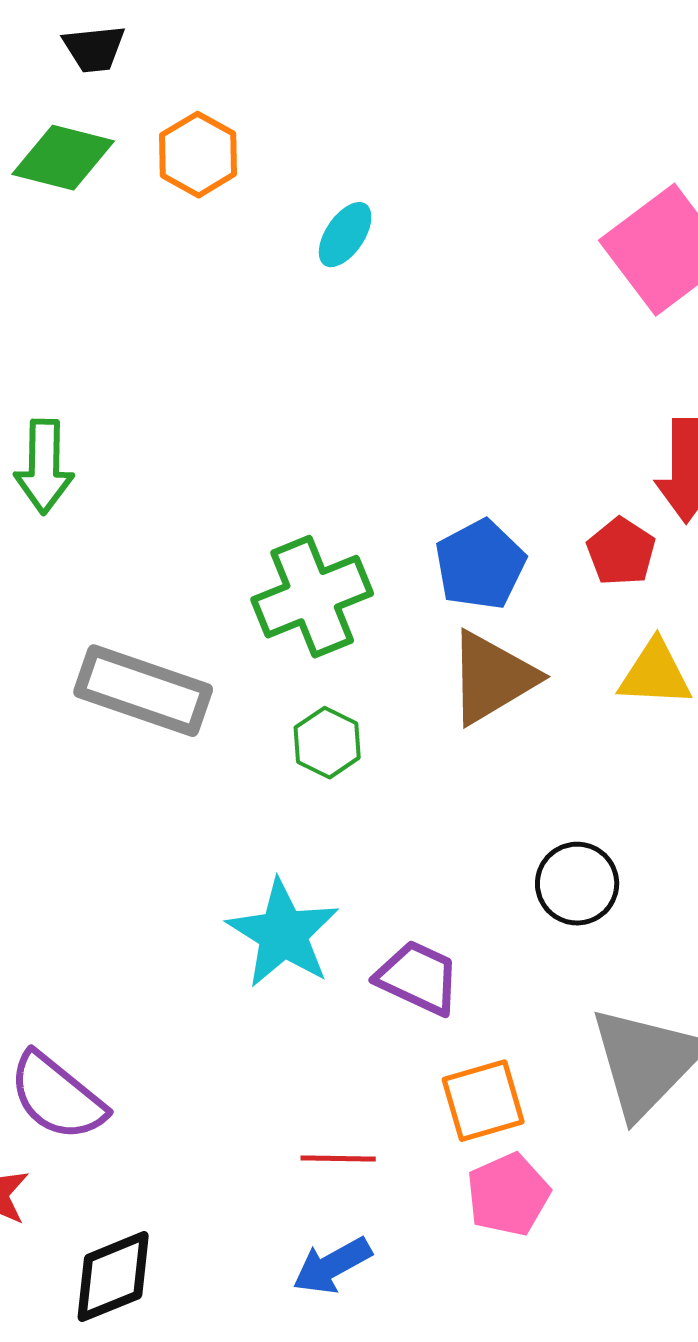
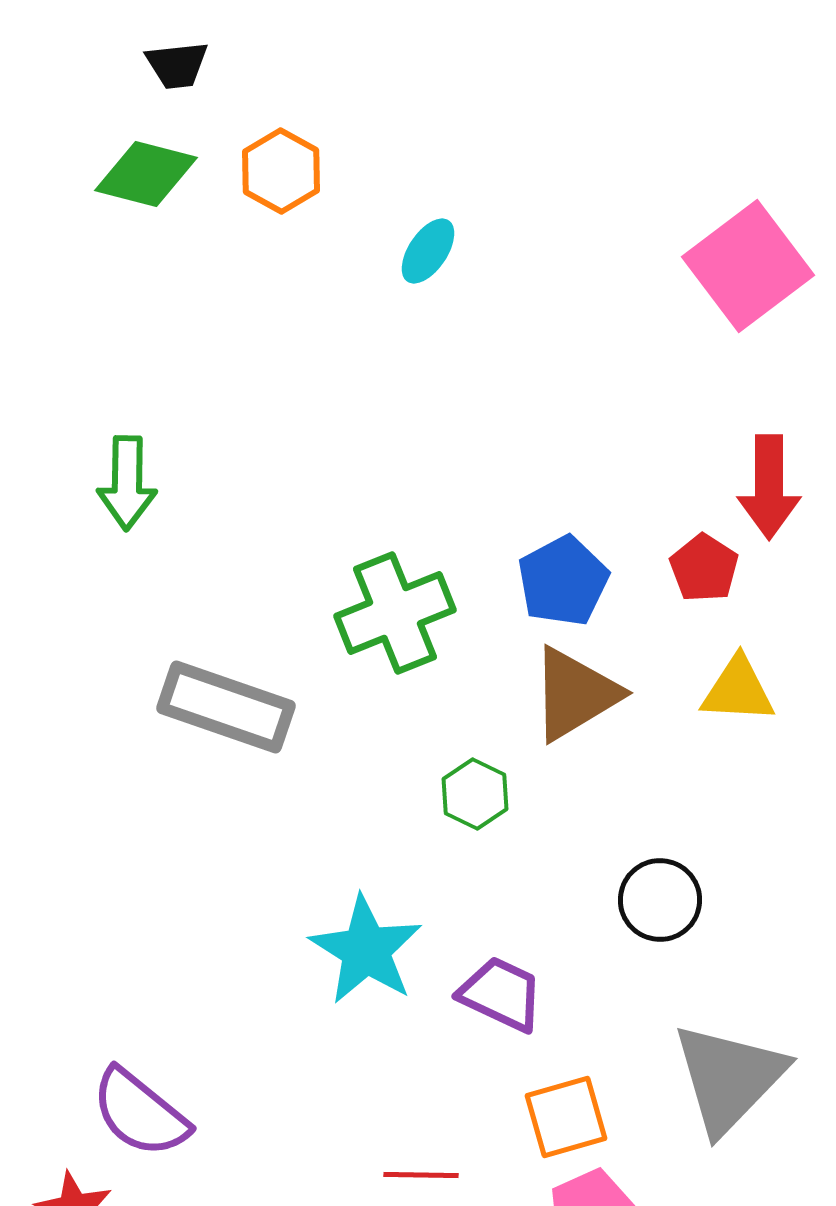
green hexagon: (327, 743) -> (475, 794), moved

